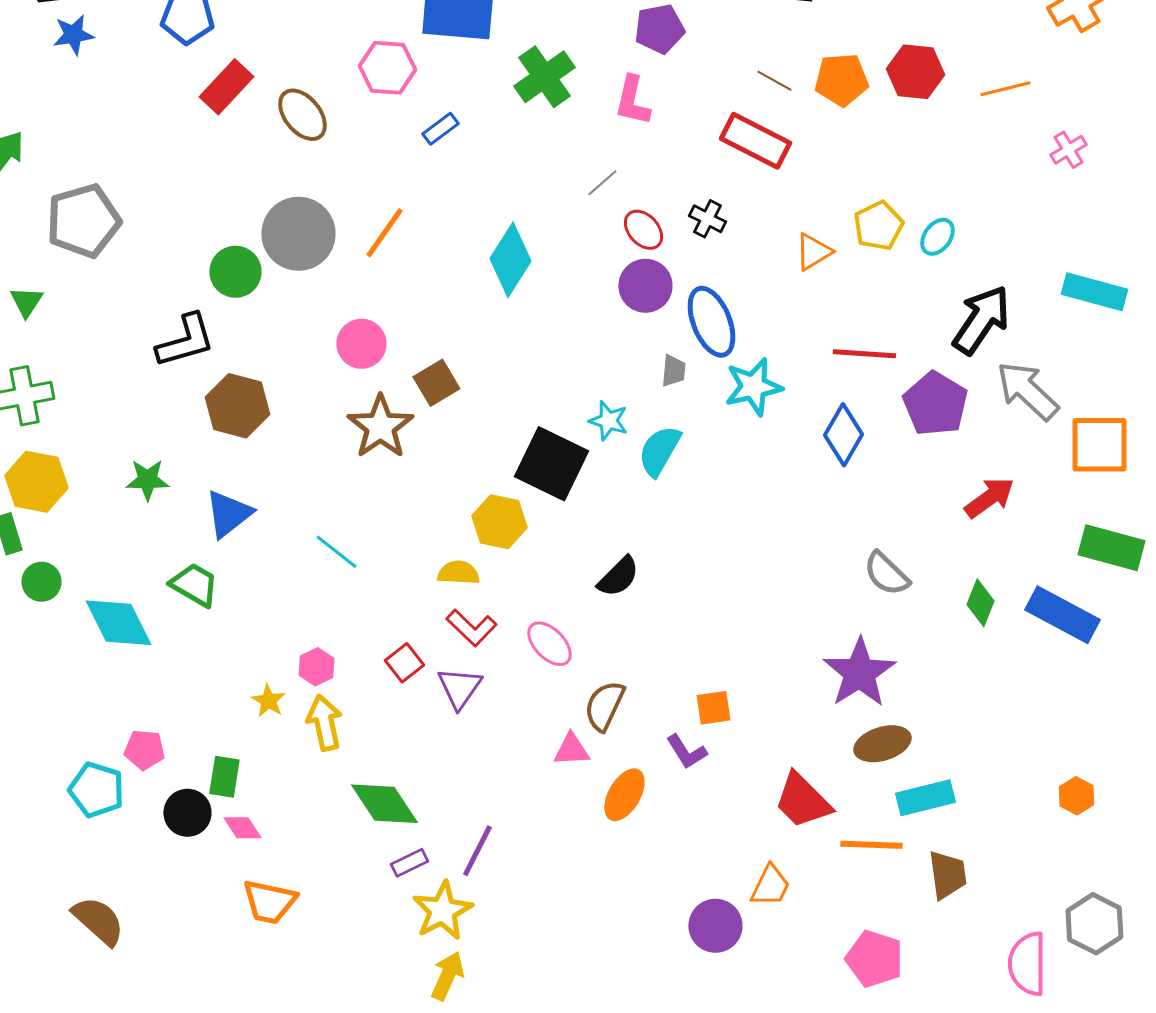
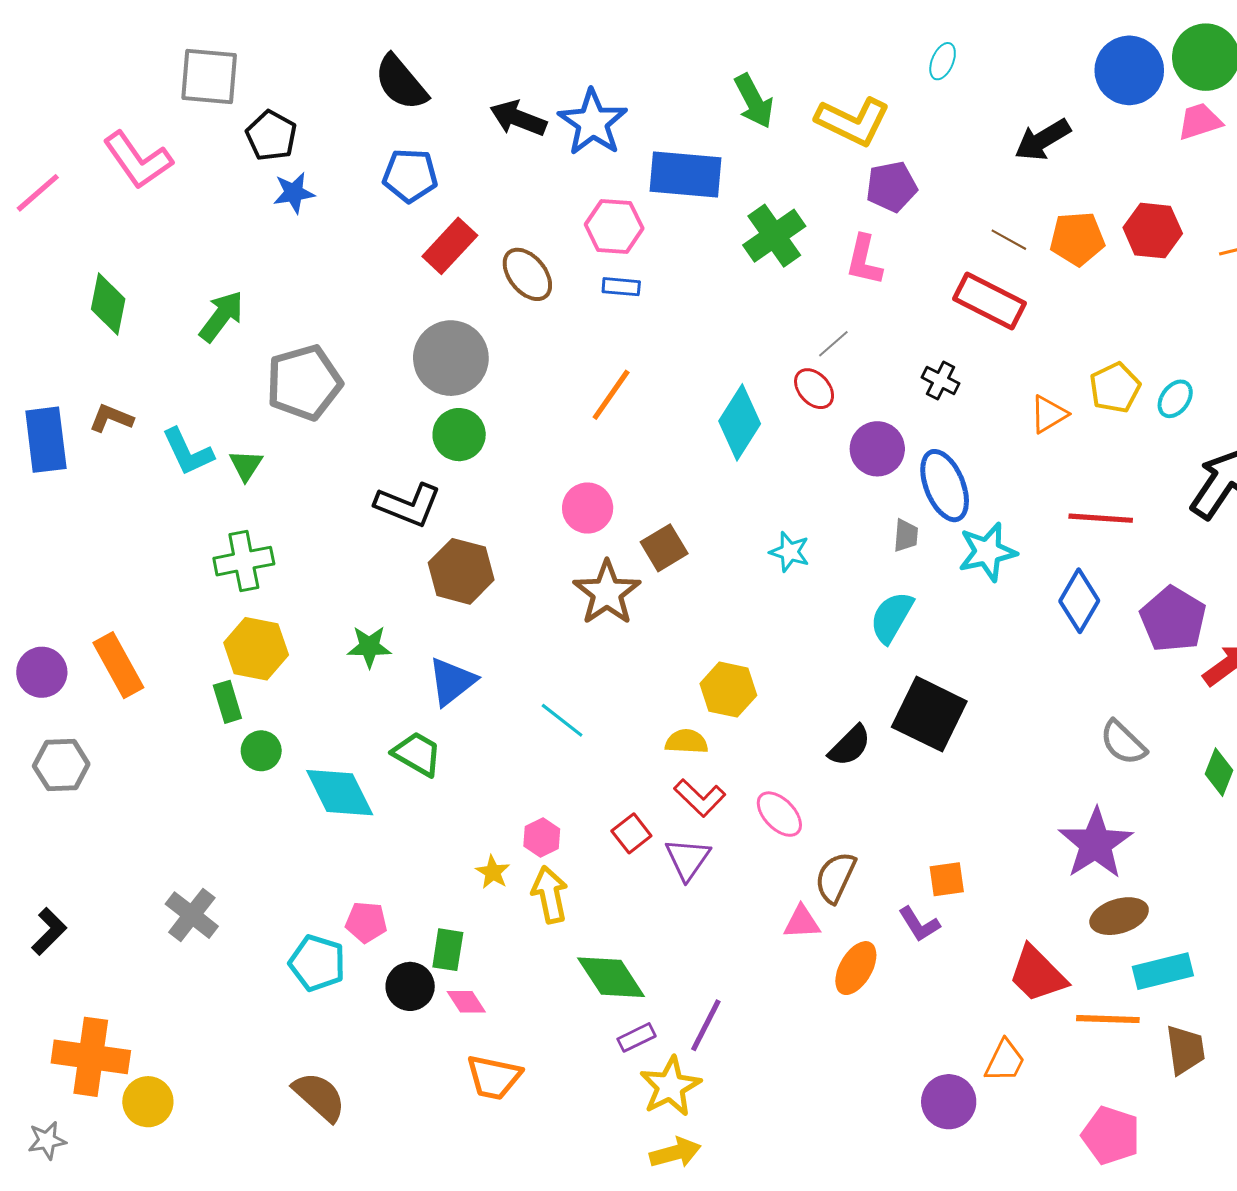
blue rectangle: (440, 129) -> (621, 287), moved, turned 42
red ellipse: (643, 230) -> (814, 389), moved
gray circle: (298, 234) -> (451, 358), moved
black L-shape: (185, 341) -> (408, 505), turned 38
purple pentagon: (935, 404) -> (1173, 619), moved
cyan star: (608, 421) -> (790, 552), moved
black square: (551, 464) -> (929, 714), moved
yellow arrow: (447, 976) -> (675, 1153), turned 51

